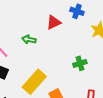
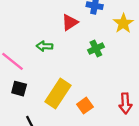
green cross: (80, 63) -> (96, 49), moved

